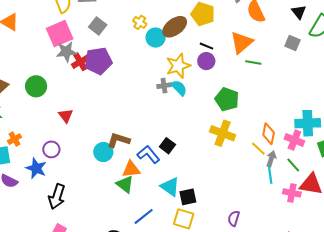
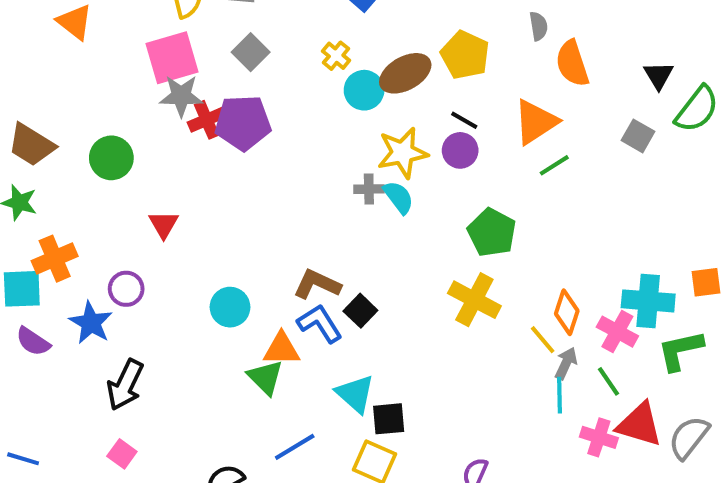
green line: (253, 63) -> (554, 165), turned -49
orange cross: (14, 139) -> (55, 259), size x1.5
brown L-shape: (118, 140) -> (317, 284), moved

